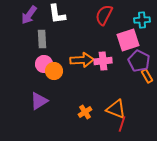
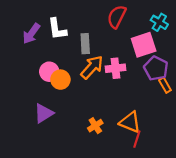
white L-shape: (57, 14) -> (57, 29), moved
purple arrow: (29, 15) -> (31, 34), moved
cyan cross: (142, 20) -> (159, 22), turned 35
gray rectangle: (42, 39) -> (85, 44), moved
orange arrow: (82, 60) -> (92, 67), turned -45

